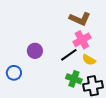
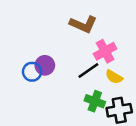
brown L-shape: (80, 19) -> (83, 24), moved
blue circle: (14, 73) -> (32, 72), moved

